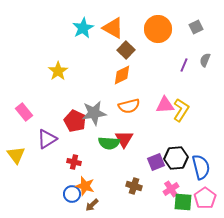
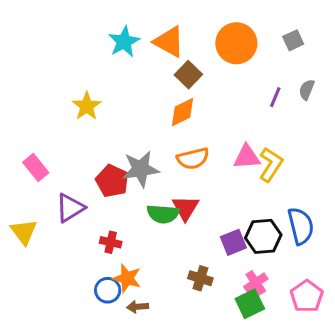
blue semicircle: (201, 167) -> (301, 226), moved
green square: (183, 202) -> (250, 304), moved, turned -30
brown arrow: (92, 205) -> (138, 307), turned 40

